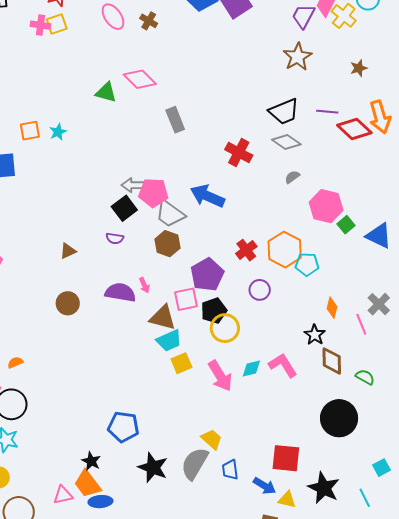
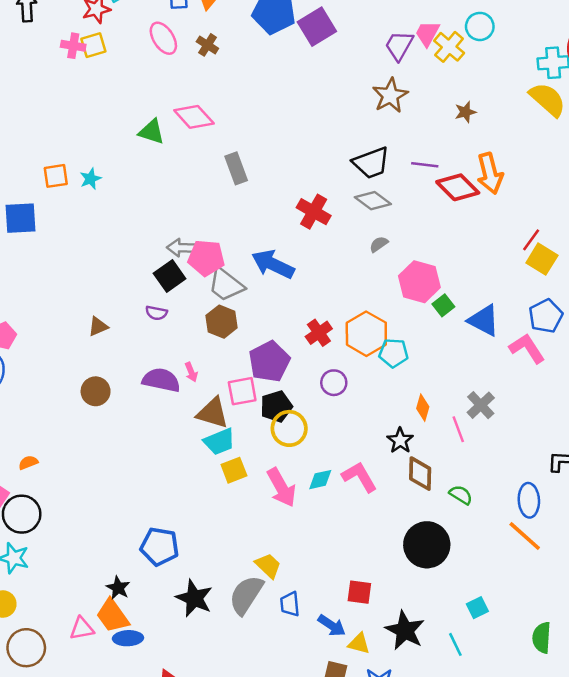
red square: (286, 458) -> (359, 592), size x0.7

